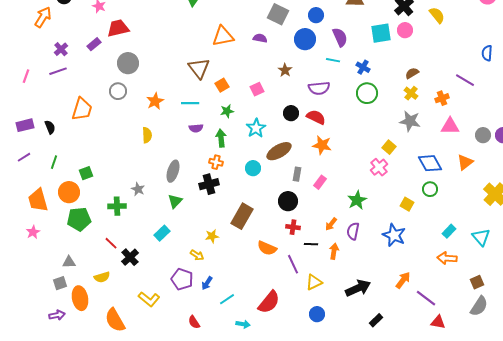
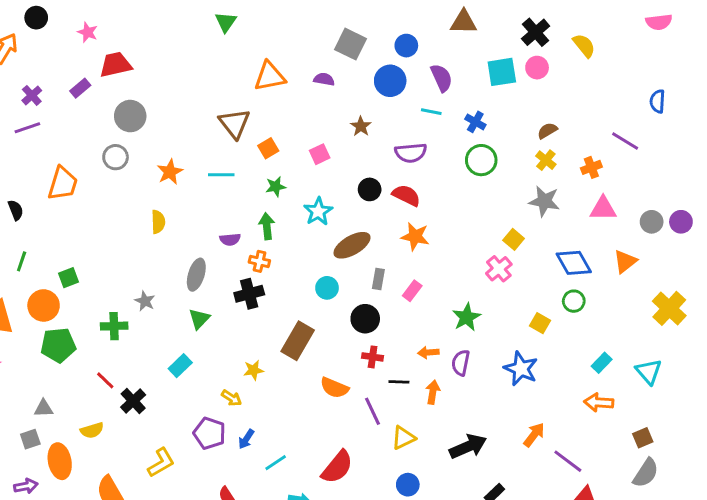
purple semicircle: (196, 128) -> (230, 239), moved
cyan circle: (253, 168) -> (327, 288), moved
orange arrow: (331, 224) -> (428, 352), turned 48
yellow L-shape: (149, 299) -> (161, 463), turned -70

